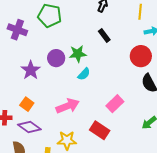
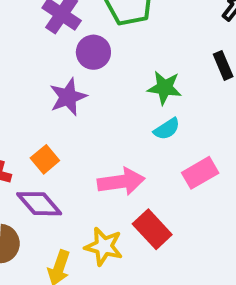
purple circle: (56, 58) -> (93, 52), moved
pink rectangle: (115, 104) -> (200, 173), moved
red rectangle: (100, 130) -> (152, 229), moved

